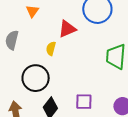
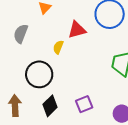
purple square: (84, 102) -> (84, 104), turned -30

